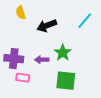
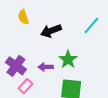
purple cross: (14, 59) -> (16, 66), turned 30
pink rectangle: (23, 78) -> (25, 86), turned -56

